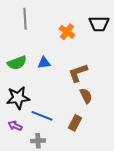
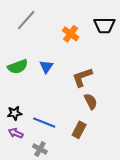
gray line: (25, 19) -> (26, 20), turned 45
blue triangle: (44, 63) -> (46, 67), turned -48
black star: (18, 98) -> (15, 113), moved, size x0.6
gray cross: (38, 141) -> (40, 149), turned 32

